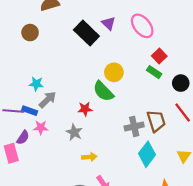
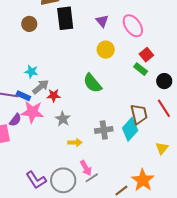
black rectangle: (86, 33) -> (65, 18), moved, turned 35
yellow circle: (114, 72) -> (106, 50), moved
red star: (85, 109) -> (54, 95), moved
gray cross: (134, 126) -> (104, 130), moved
pink star: (41, 127) -> (32, 112), size x1.6
cyan diamond: (147, 154) -> (130, 129), moved

